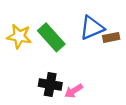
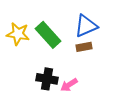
brown rectangle: (111, 37) -> (84, 47), moved

